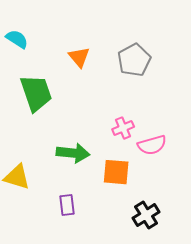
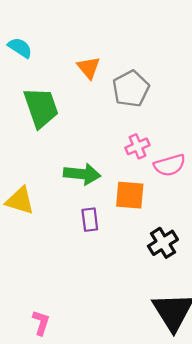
gray pentagon: (134, 60) -> (131, 89), moved
purple rectangle: (67, 205) -> (90, 220), moved

